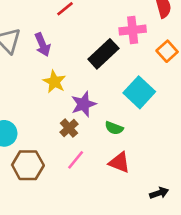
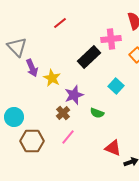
purple arrow: (43, 45) -> (32, 68), moved
cyan square: (139, 92) -> (116, 86), size x0.7
red triangle: (119, 163) -> (113, 148), moved

